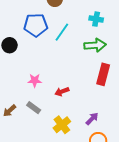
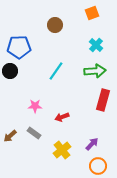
cyan cross: (96, 19) -> (96, 45), turned 32
blue pentagon: (36, 25) -> (19, 47), moved
cyan line: (62, 32) -> (56, 71), moved

